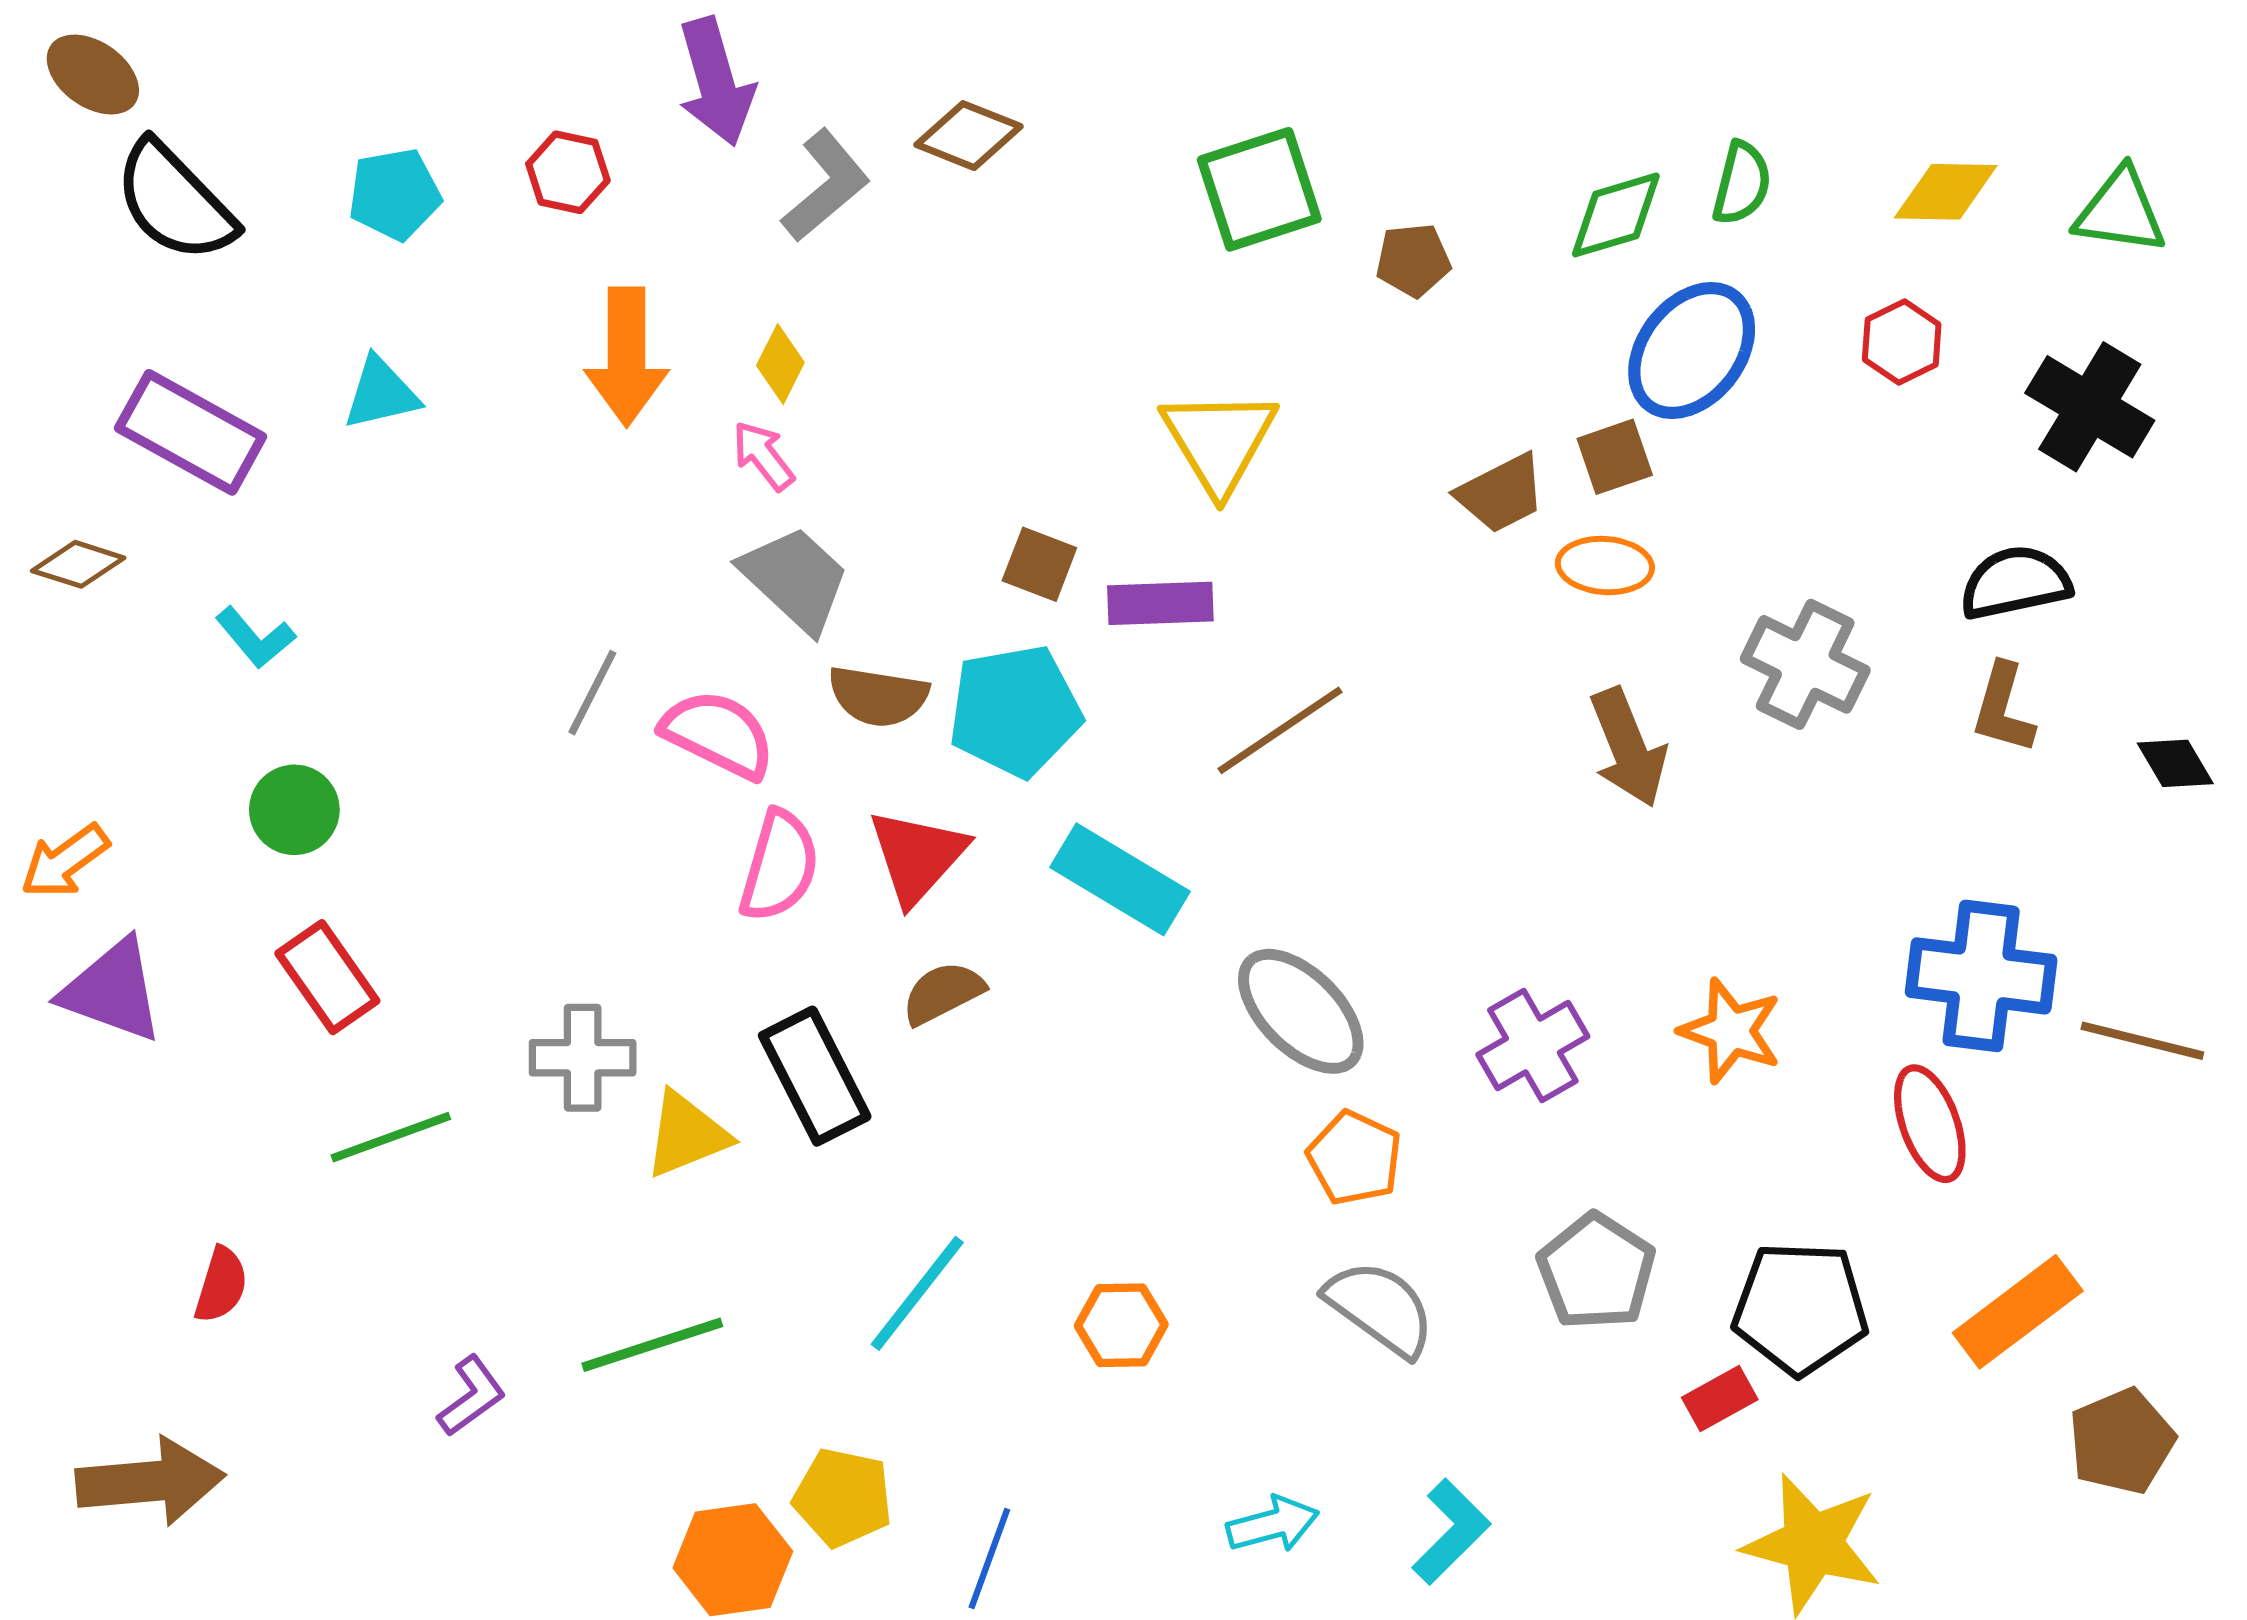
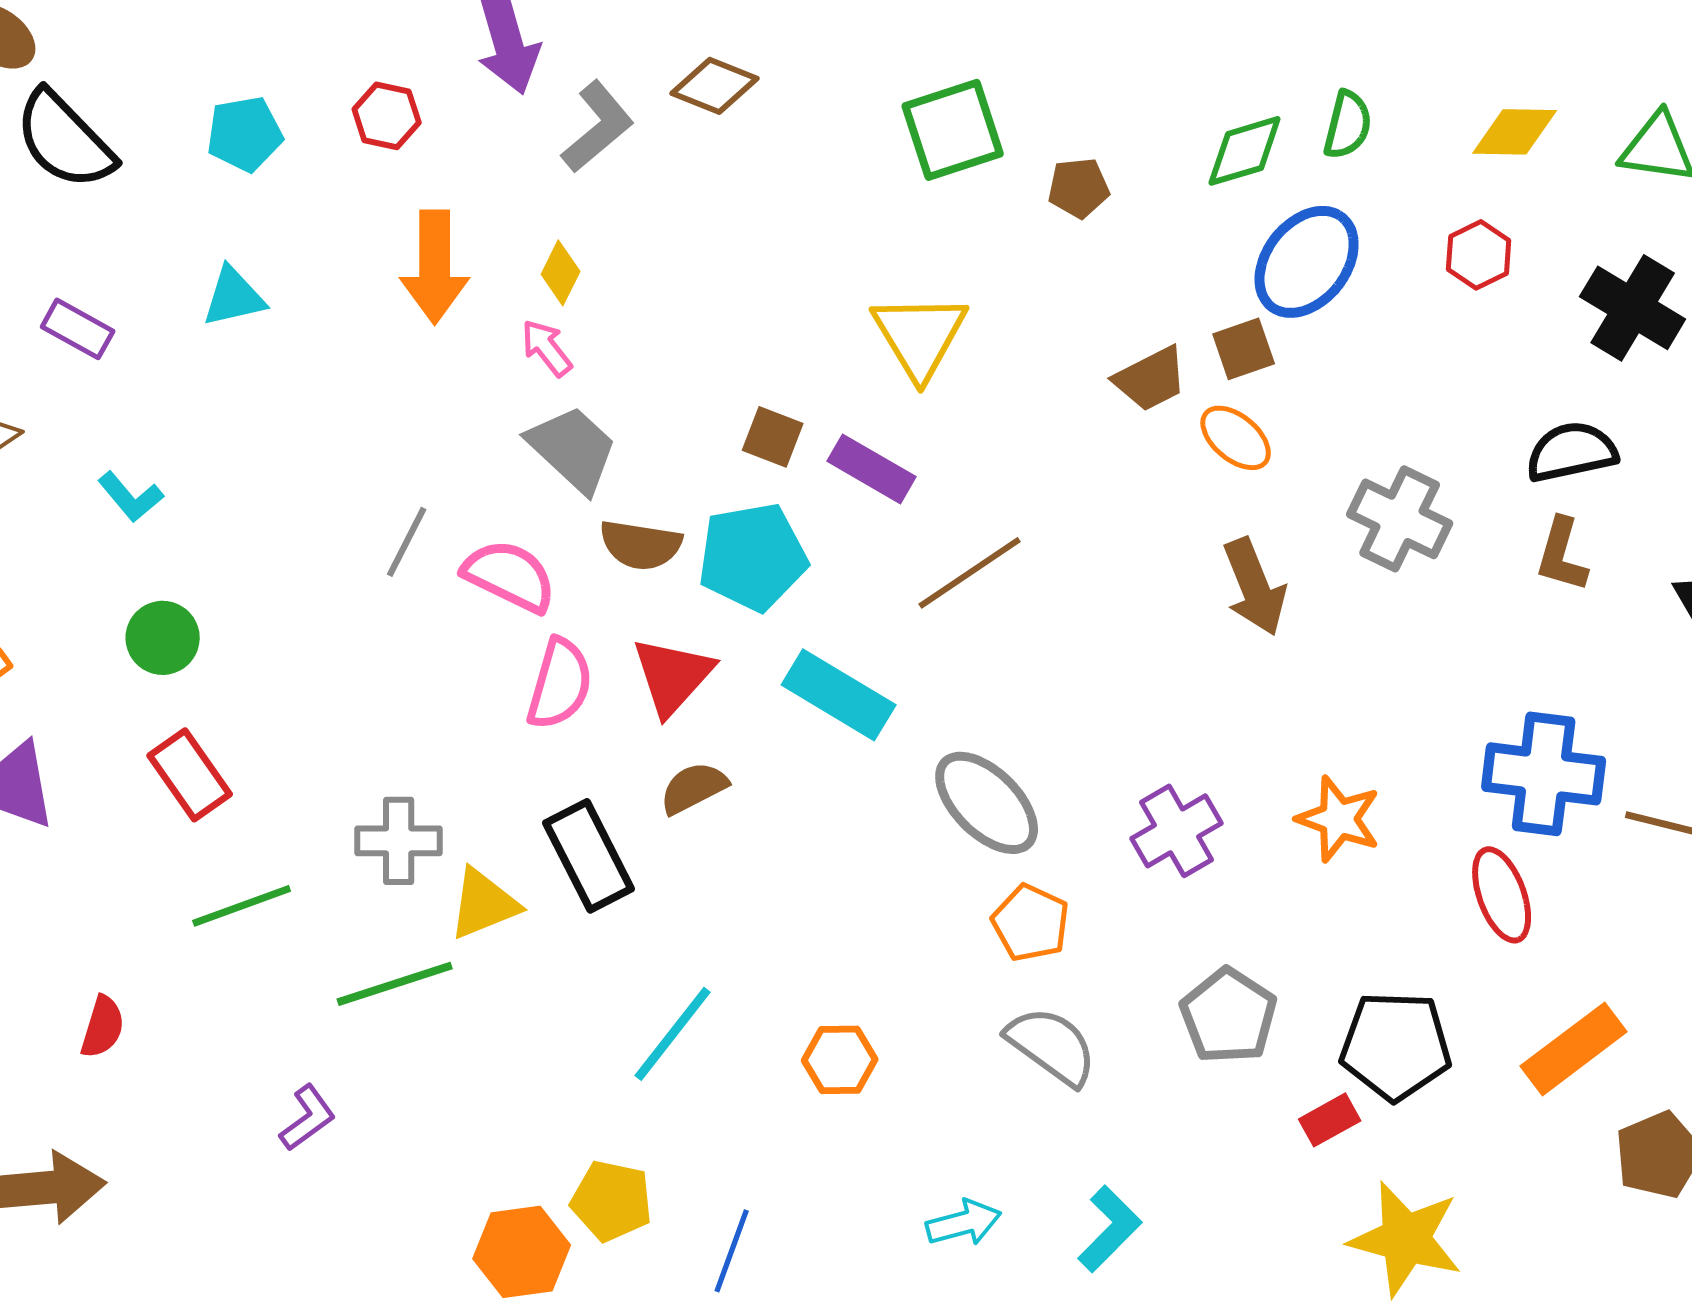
purple rectangle: (191, 432) -> (78, 329), size x0.6
orange ellipse: (1605, 566) -> (1236, 438), turned 36
purple rectangle: (1160, 603) -> (872, 469), turned 32
green line: (652, 1345) -> (395, 984), moved

